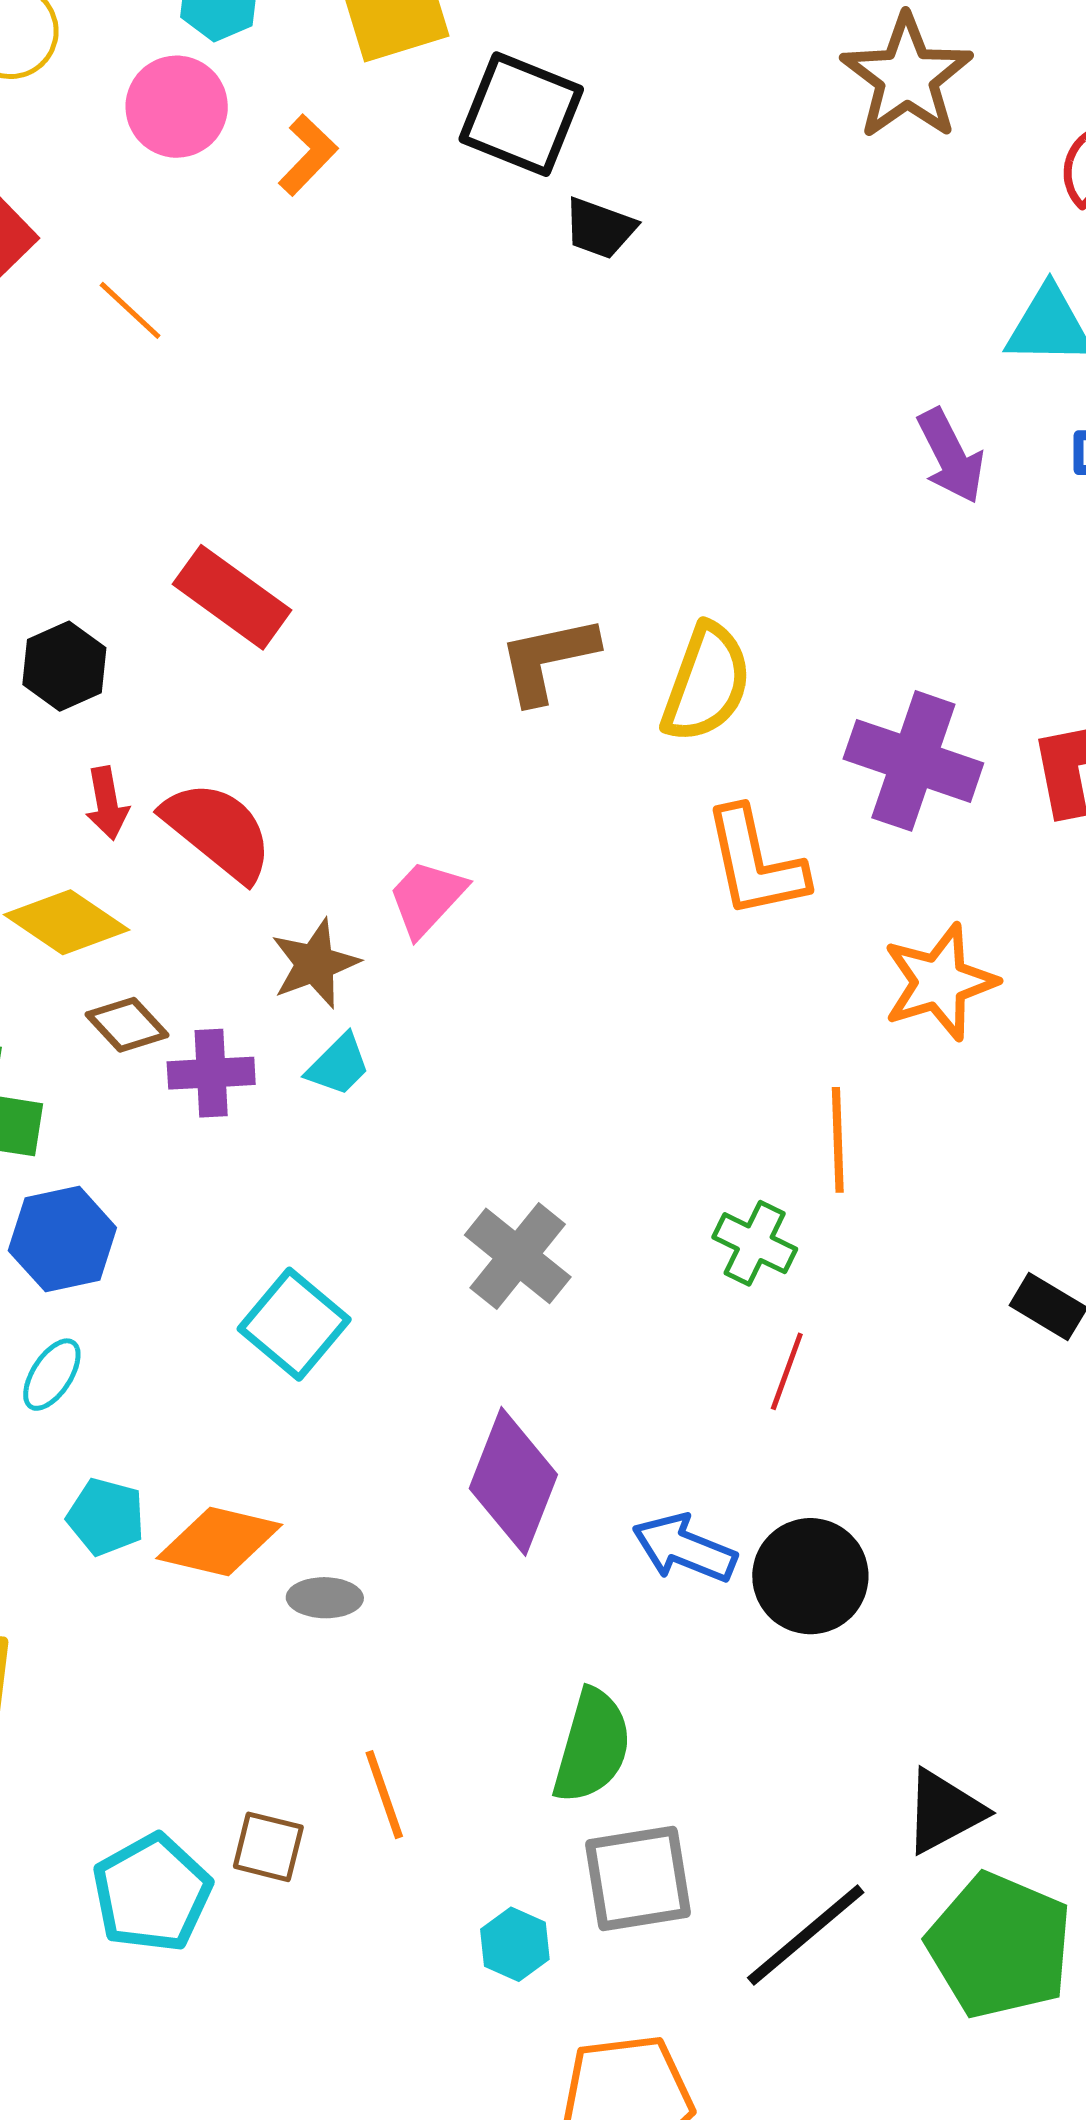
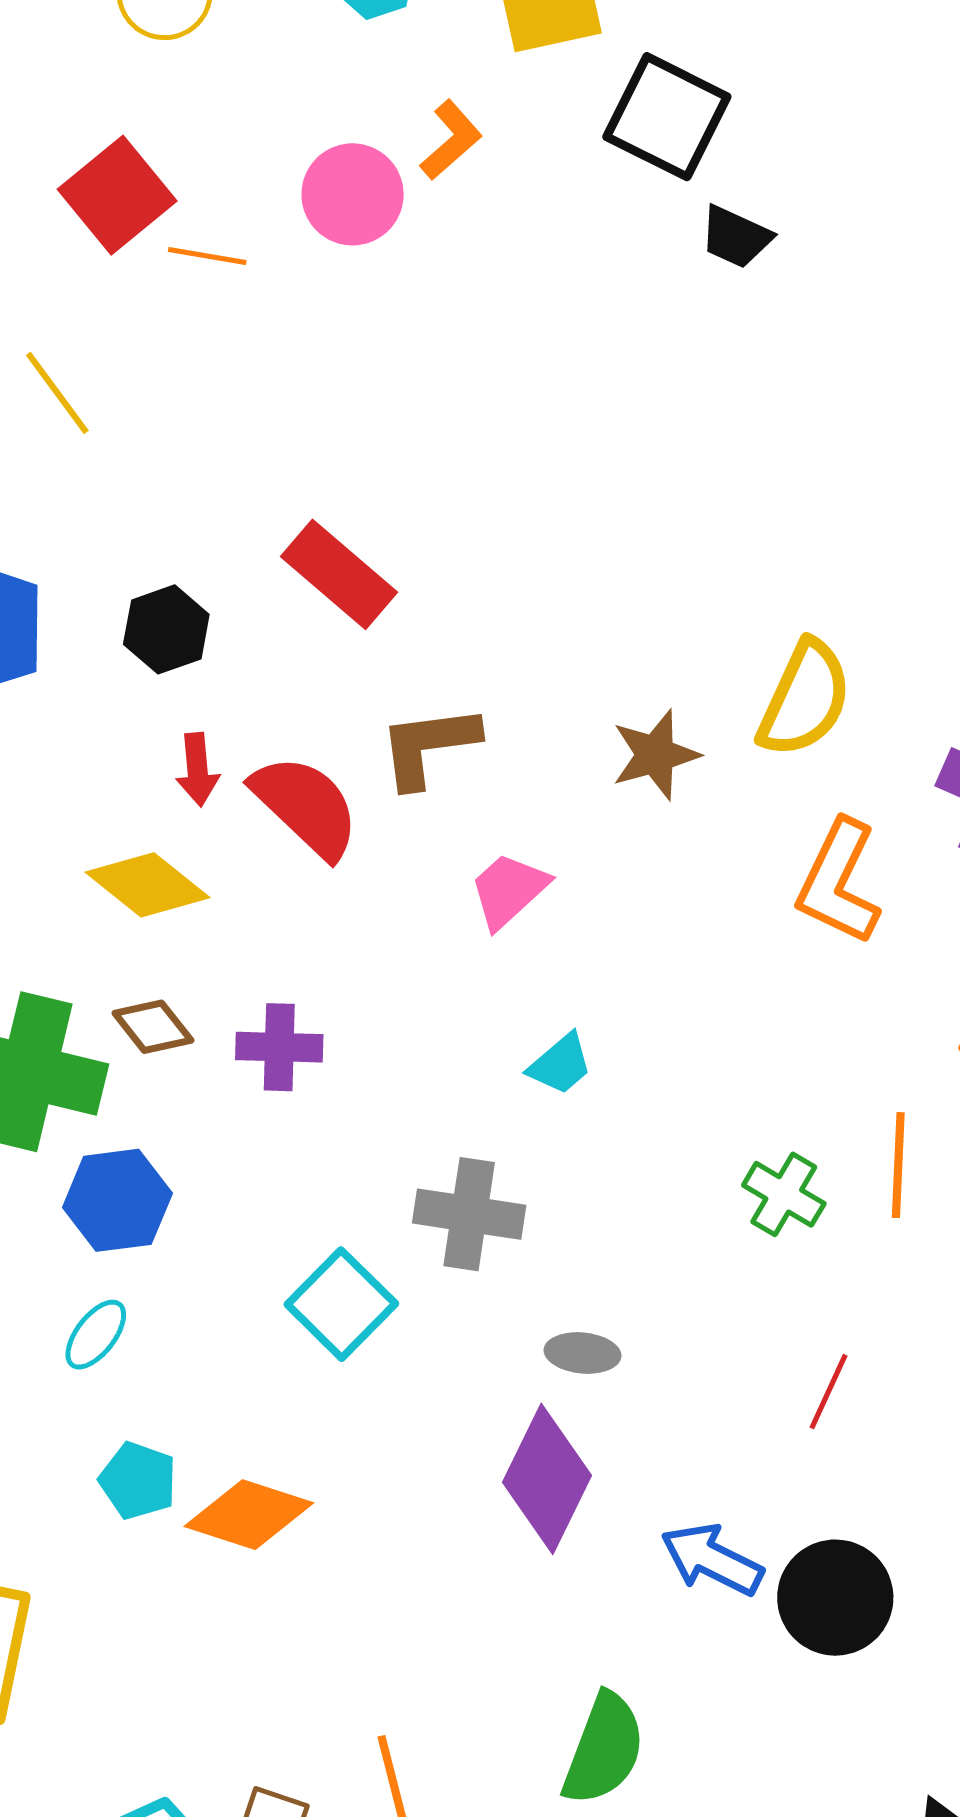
pink circle: (177, 107) -> (353, 194), moved
orange line: (130, 310) -> (207, 256), moved, turned -38
brown L-shape: (548, 659) -> (429, 746), moved
orange L-shape: (755, 863) -> (839, 882), turned 33
brown star: (315, 964) -> (655, 755), moved
brown diamond: (127, 1025) -> (153, 1027), moved
cyan trapezoid: (338, 1065) -> (560, 1064), moved
green cross: (755, 1243) -> (784, 1194), moved
gray cross: (518, 1256) -> (469, 1214), moved, turned -35
gray ellipse: (325, 1598) -> (583, 1353), moved

